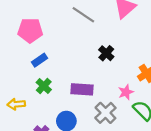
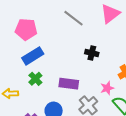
black cross: (106, 53) -> (92, 53), turned -32
blue rectangle: (40, 60) -> (33, 56), size x1.5

